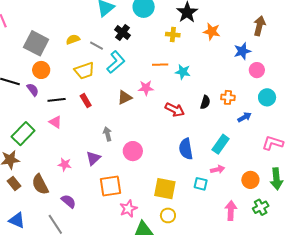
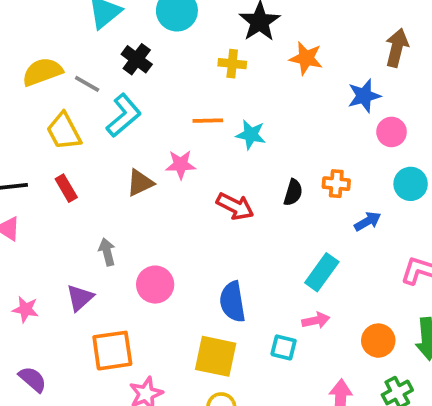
yellow semicircle: (73, 39) -> (42, 72), size x1.5
yellow trapezoid: (84, 71) -> (64, 131), turned 80
blue semicircle: (186, 149) -> (233, 302), moved

